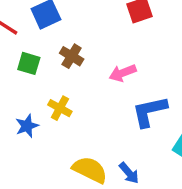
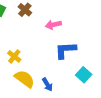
yellow cross: (60, 108) -> (14, 56), moved

